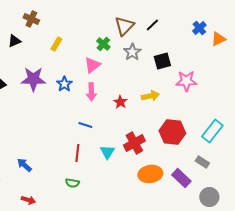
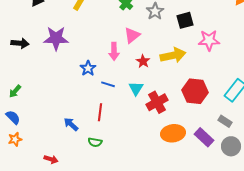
pink triangle: (92, 65) -> (132, 35), moved
blue star: (64, 84) -> (88, 68), moved
yellow arrow: (150, 96) -> (173, 55), size x1.4
cyan triangle: (107, 152) -> (136, 88), moved
blue arrow: (24, 165) -> (71, 124), moved
gray circle: (209, 197) -> (231, 146), moved

